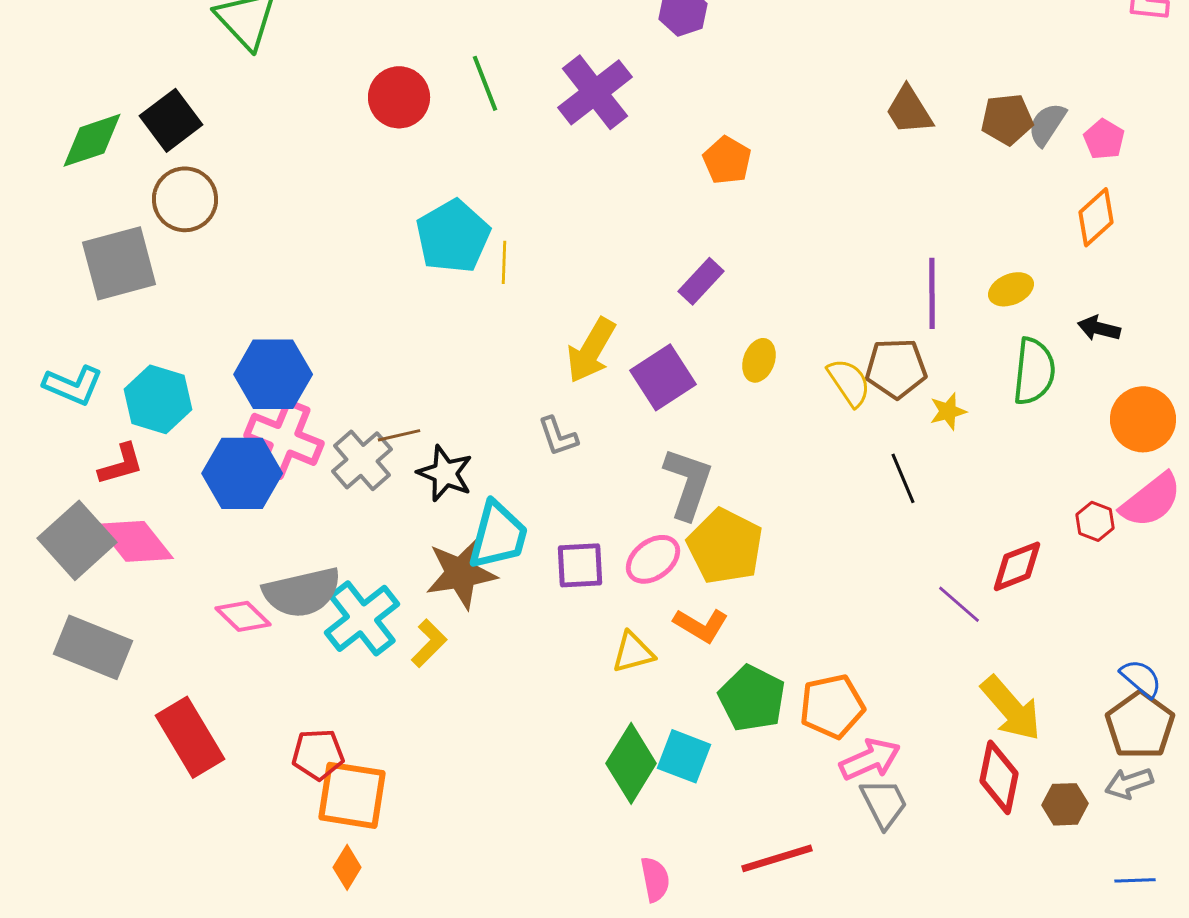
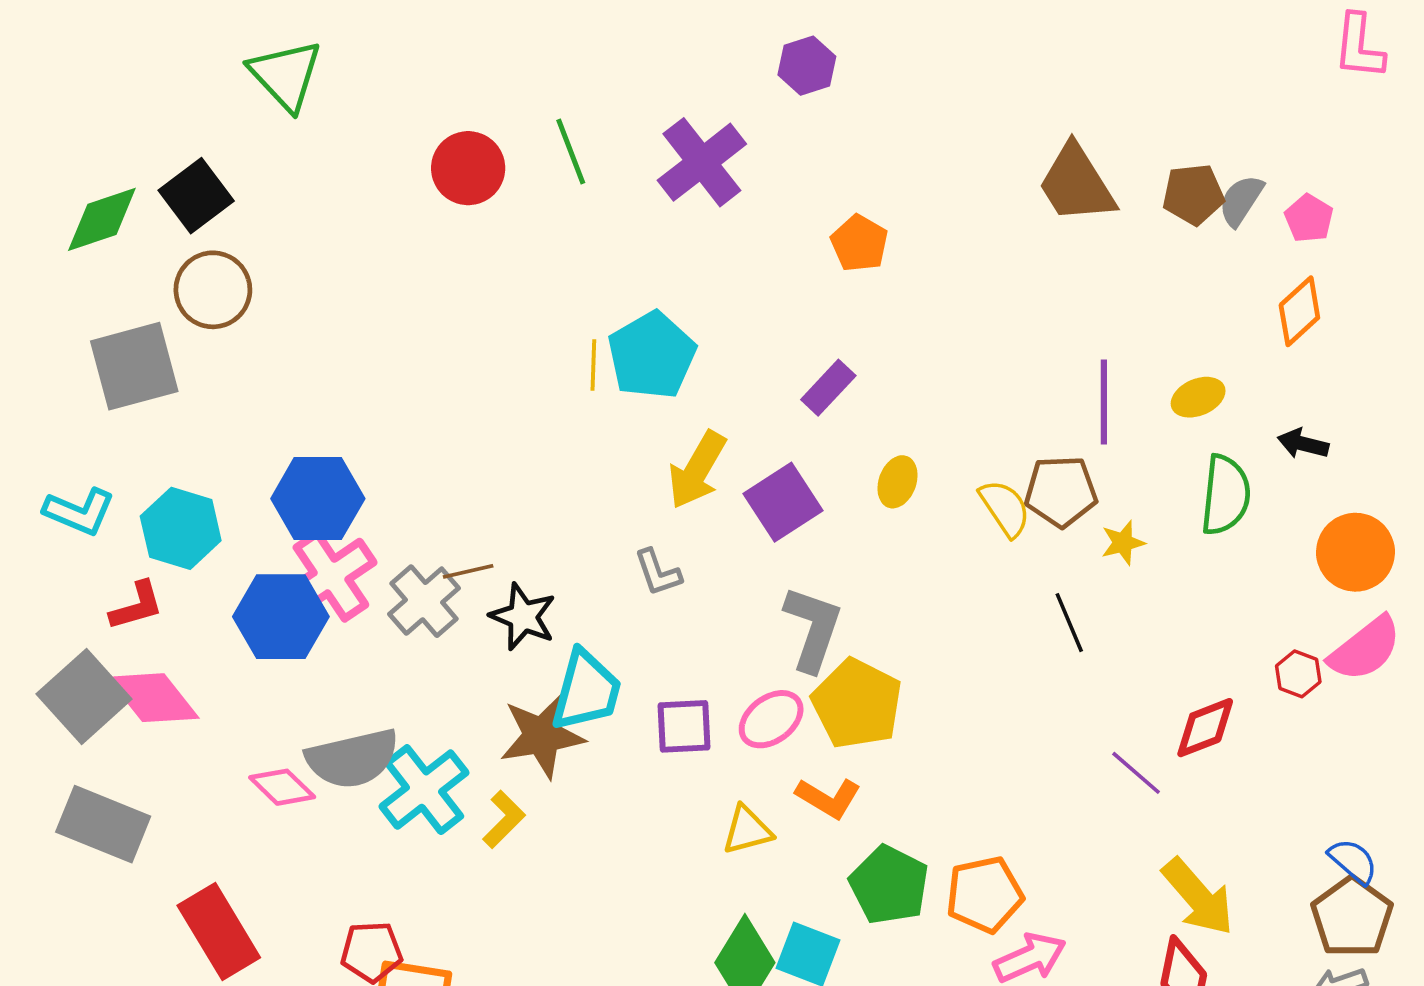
brown trapezoid: (909, 110) -> (1076, 184), size x1.4
cyan pentagon: (453, 236) -> (652, 355), moved
pink cross: (284, 439) -> (331, 576), turned 34

